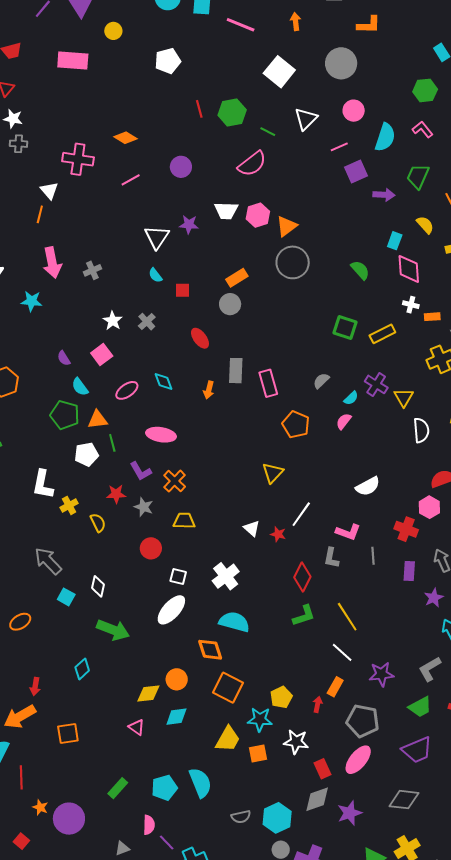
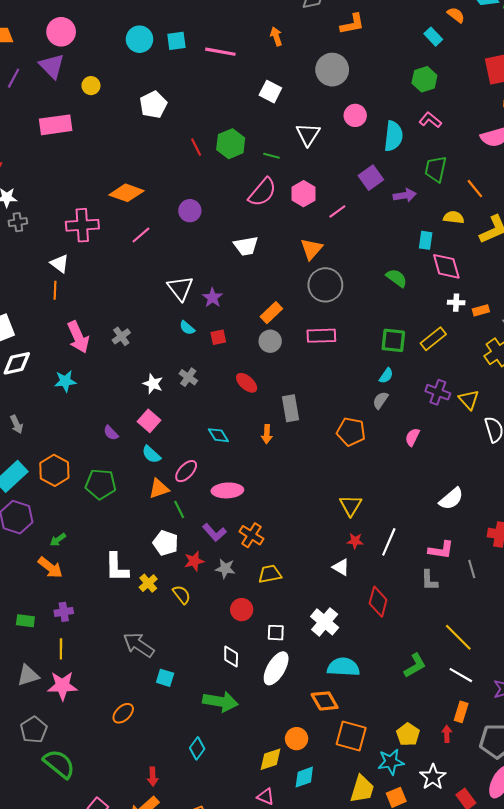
white square: (279, 72) -> (270, 92), size x0.7
orange diamond: (125, 138) -> (127, 193), size x1.4
pink line: (339, 147) -> (337, 211), moved
pink hexagon: (258, 215) -> (304, 194), moved
purple star: (189, 224) -> (212, 298), moved, turned -30
yellow semicircle: (425, 225) -> (454, 217), turned -30
pink rectangle: (268, 383) -> (321, 336), moved, turned -64
cyan semicircle: (80, 387) -> (151, 454), moved
pink ellipse: (127, 390) -> (186, 471), moved
cyan semicircle: (351, 398) -> (386, 376), moved
green pentagon: (65, 415) -> (101, 484), moved
orange pentagon: (296, 425) -> (351, 432), moved
white pentagon: (86, 454) -> (166, 543), moved, turned -30
red star: (278, 534) -> (355, 541), moved
red diamond: (302, 577) -> (378, 602), moved
white diamond: (98, 586) -> (231, 657), moved
green L-shape: (304, 616) -> (415, 665), moved
white star: (296, 742) -> (433, 777), turned -30

